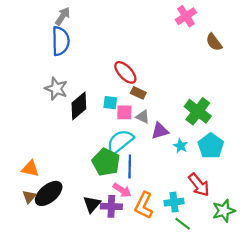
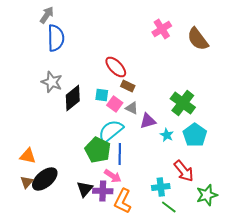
gray arrow: (63, 16) -> (47, 15), moved
pink cross: (186, 16) -> (162, 29), moved
brown semicircle: (214, 42) -> (198, 39), size x1.4
pink square: (124, 112) -> (115, 104), turned 35
orange L-shape: (144, 205) -> (123, 201), moved

